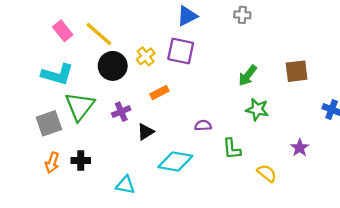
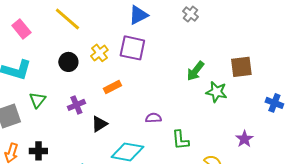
gray cross: (242, 15) -> (190, 14), turned 35
yellow line: (99, 34) -> (67, 19), moved
black circle: (113, 66) -> (68, 62), size x0.7
green triangle: (80, 106) -> (37, 100), size x0.6
green star: (257, 109) -> (216, 92), moved

